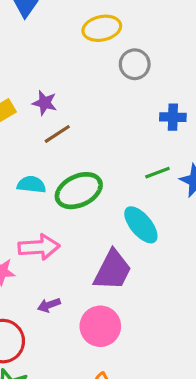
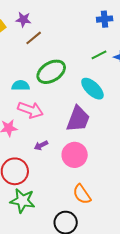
cyan semicircle: (31, 185) -> (21, 85), moved
pink arrow: (39, 247) -> (30, 110), turned 30

